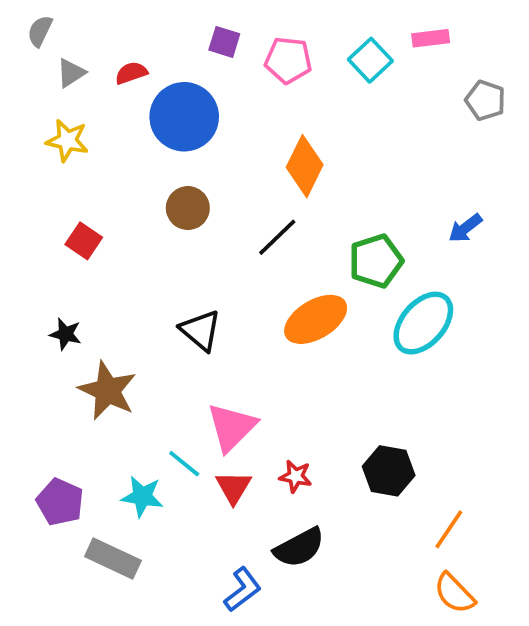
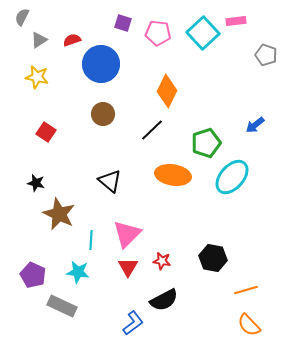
cyan square: (370, 60) -> (203, 33), size x1.4
orange ellipse: (316, 319) -> (173, 175), turned 40
cyan line: (184, 464) -> (91, 240), moved, turned 54
orange line: (449, 529) -> (246, 290), turned 40

